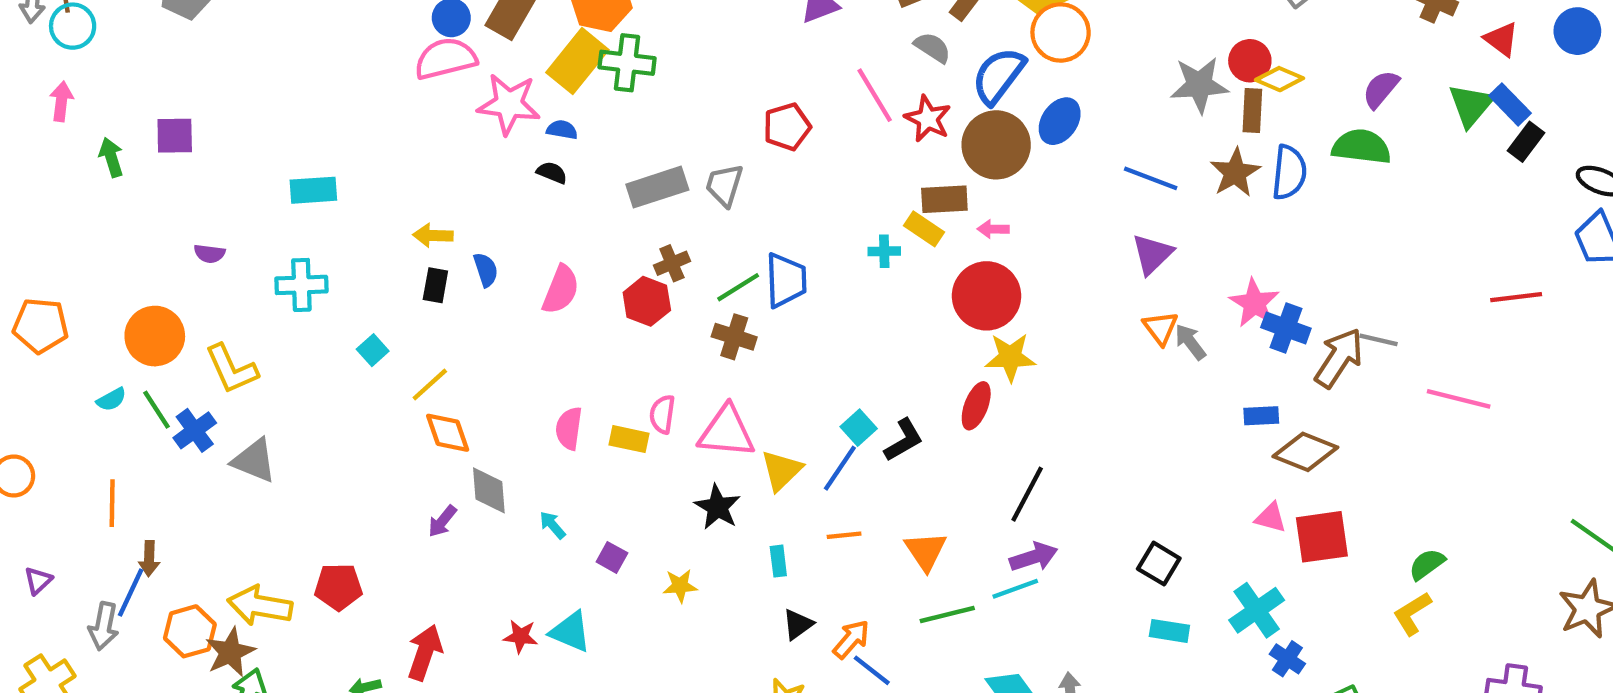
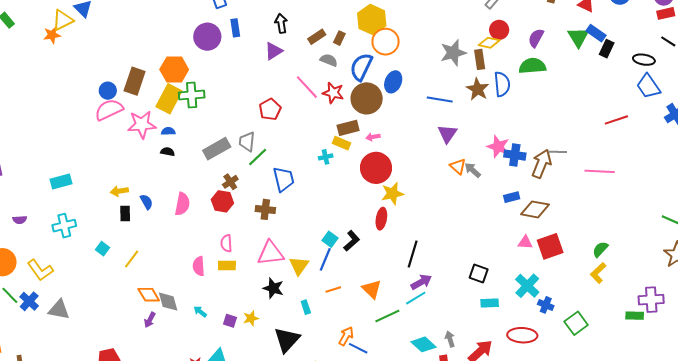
red circle: (1250, 61) -> (499, 30), moved
green line: (738, 287) -> (258, 157), moved
pink semicircle: (662, 414) -> (226, 243), moved
orange diamond: (448, 433) -> (149, 295), moved
yellow star: (680, 586) -> (251, 318), moved
black triangle: (798, 624) -> (287, 340), moved, size x1.8

